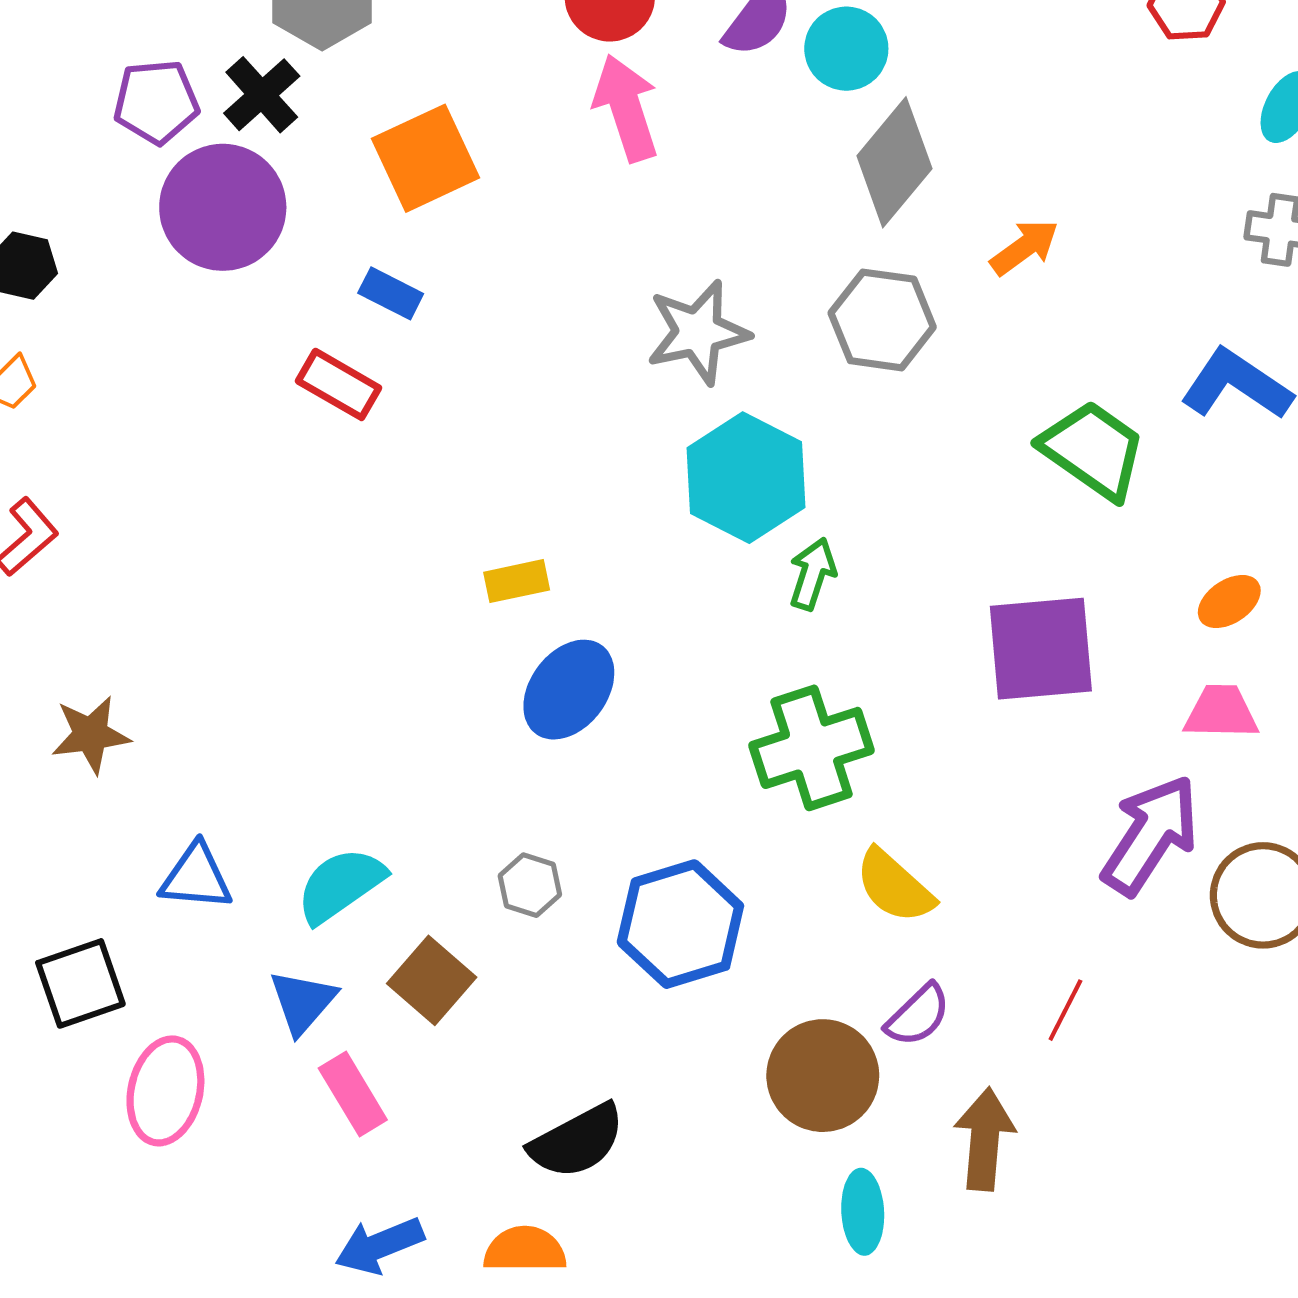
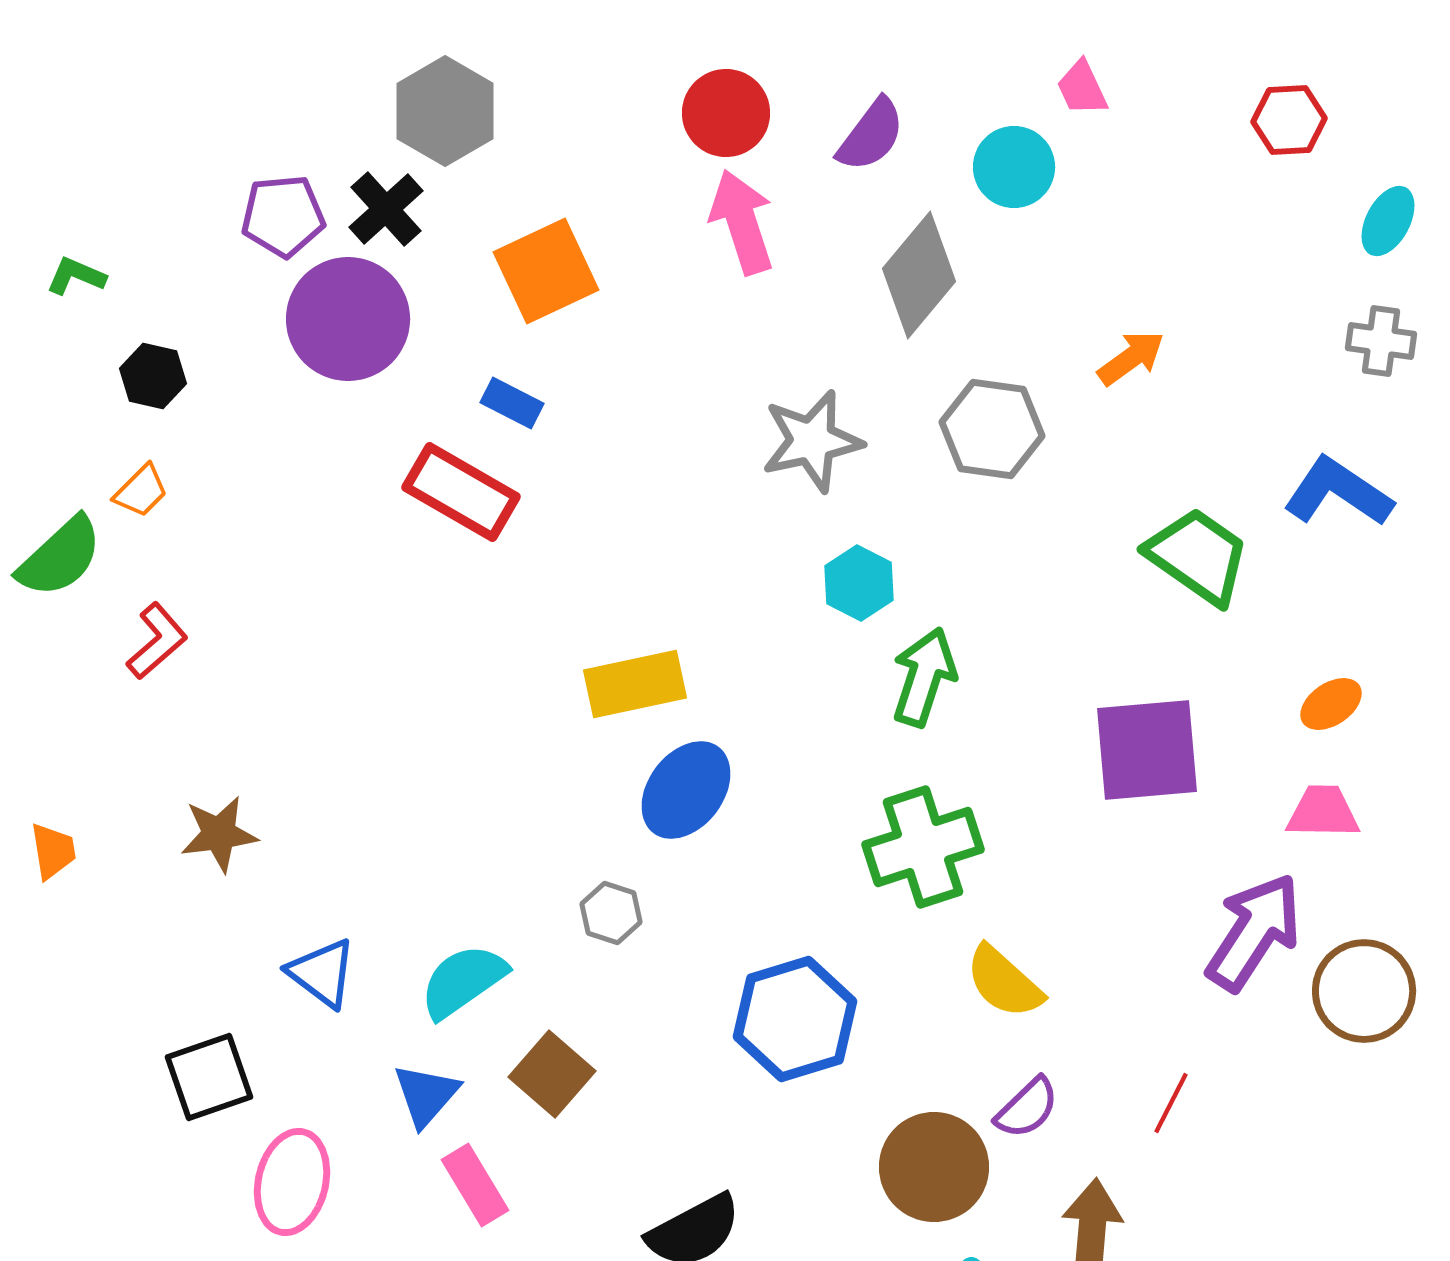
cyan circle: (846, 49) -> (1014, 167), moved
gray diamond: (894, 162) -> (919, 275), moved
red rectangle: (338, 384) -> (461, 492), size x1.4
cyan hexagon: (746, 478) -> (859, 583), size x0.6
green arrow: (813, 574) -> (924, 677), size x1.4
yellow rectangle: (517, 581) -> (635, 684), size x1.6
blue triangle: (196, 877) -> (322, 973), turned 32
gray hexagon: (530, 885) -> (611, 913), moved

